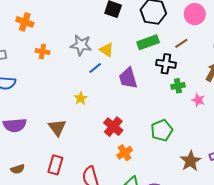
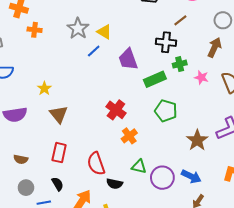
green rectangle: (148, 42) -> (155, 79), moved
gray star: (81, 45) -> (78, 28), turned 30
orange cross: (42, 52) -> (35, 30), moved
yellow star: (81, 98) -> (44, 88), moved
green pentagon: (162, 130) -> (166, 111), turned -30
brown semicircle: (18, 169) -> (21, 159), turned 32

